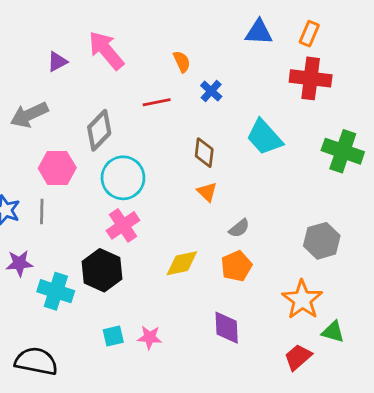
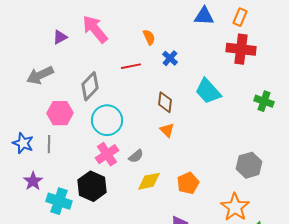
green cross: (343, 151) -> (264, 101), size x0.7
gray semicircle: (239, 228) -> (136, 156), moved
purple star: (19, 263) -> (33, 181), turned -30

